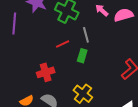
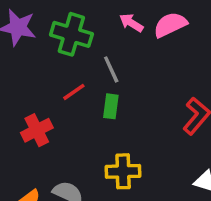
red cross: (46, 72) -> (37, 130), moved
yellow cross: (83, 94) -> (123, 171), turned -30

